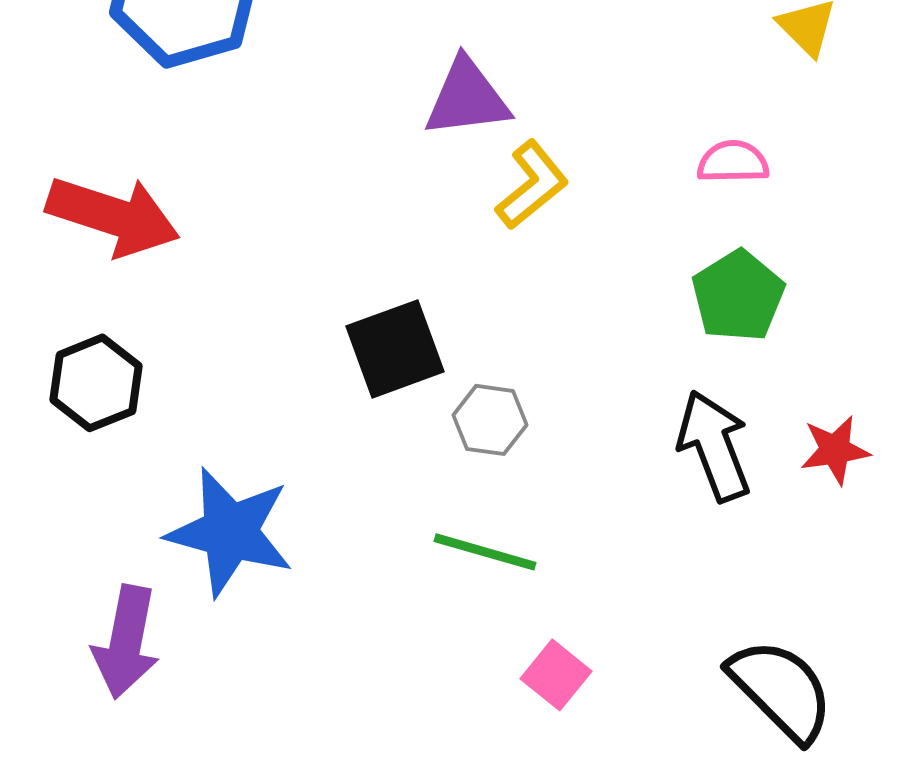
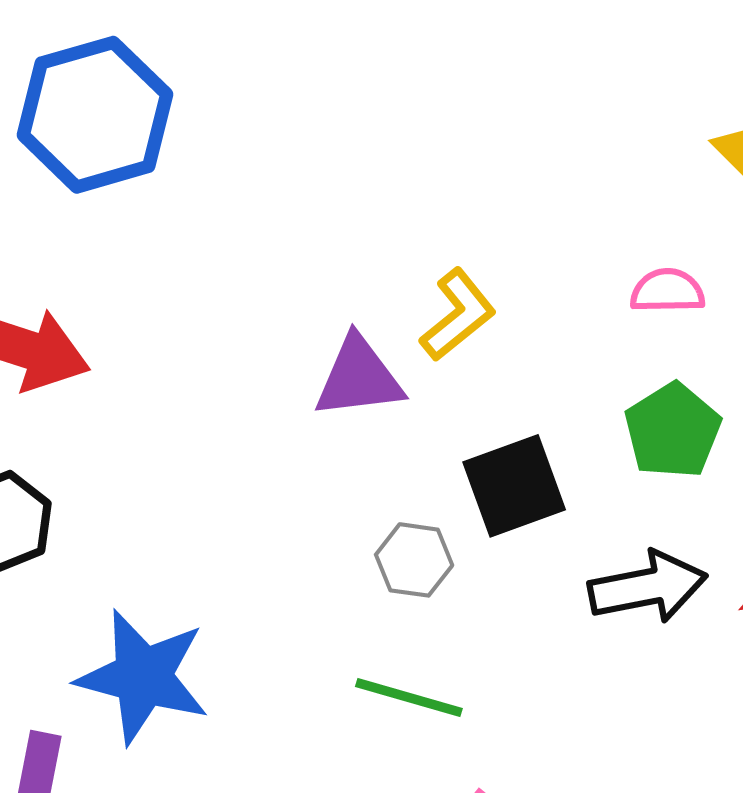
purple triangle: (467, 98) -> (359, 377), moved
black square: (395, 349) -> (514, 486), moved
black arrow: (714, 446) -> (648, 587), turned 100

